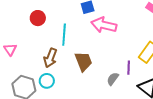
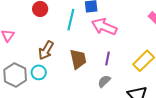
cyan line: (64, 35) -> (71, 20), moved
purple line: (129, 68) -> (108, 58), moved

